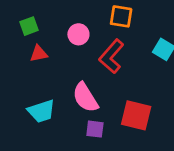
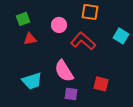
red L-shape: (111, 56) -> (83, 41), turned 90
red square: (136, 115) -> (101, 84), size x0.7

